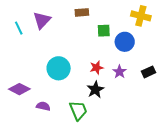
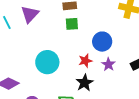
green square: (104, 31) -> (72, 24), moved
blue circle: (125, 42) -> (102, 42), moved

